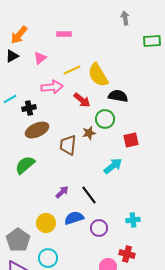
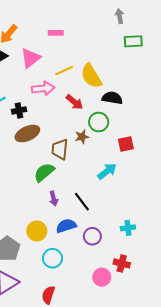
green rectangle: (152, 41) -> (133, 41), moved
pink triangle: (40, 58) -> (31, 58), size x1.5
green semicircle: (25, 165) -> (44, 172), moved
purple arrow: (62, 192) -> (54, 199), turned 120
cyan circle: (48, 258) -> (53, 258), moved

